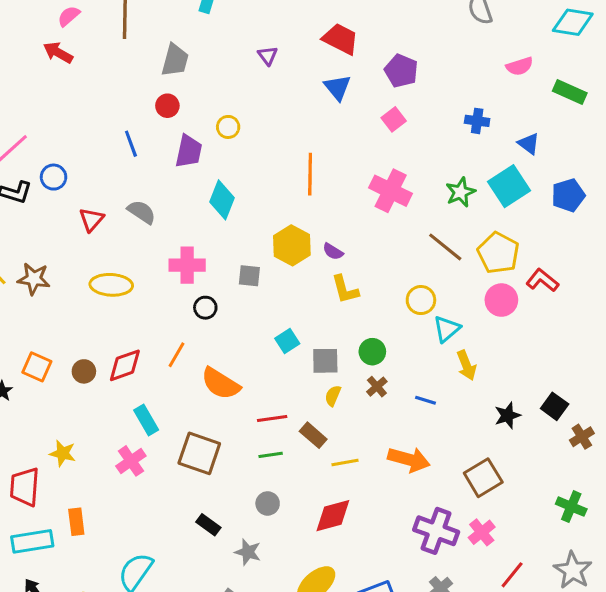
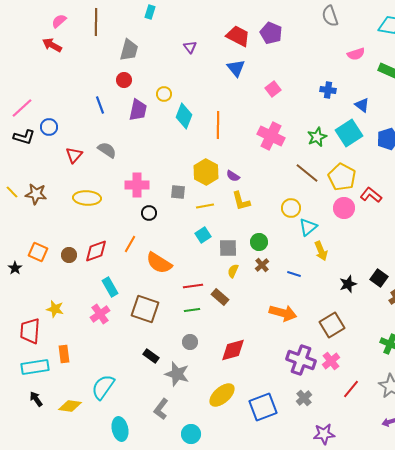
purple pentagon: (401, 71) -> (271, 33), moved
cyan diamond: (222, 200) -> (184, 116), moved
yellow line: (345, 462) -> (205, 206), moved
gray star: (248, 552) -> (177, 374), size x1.4

